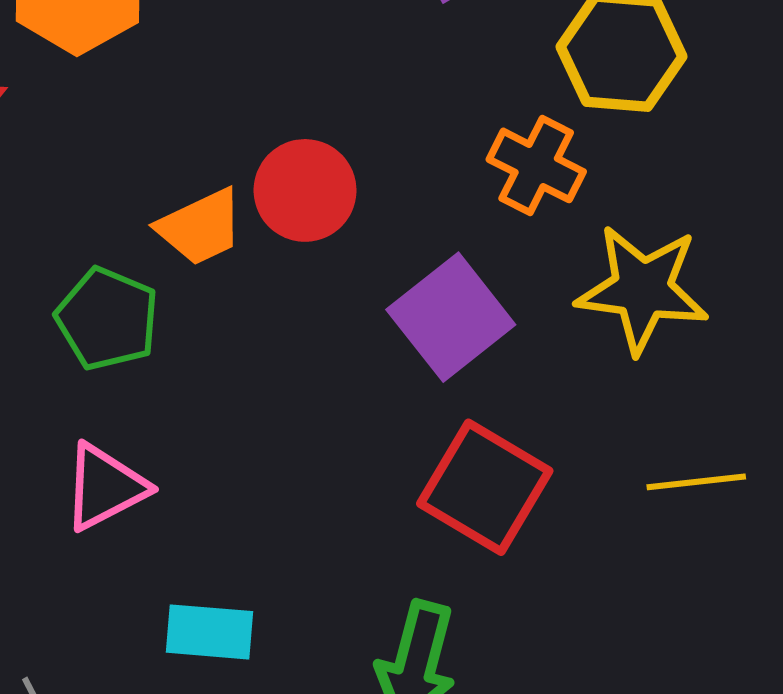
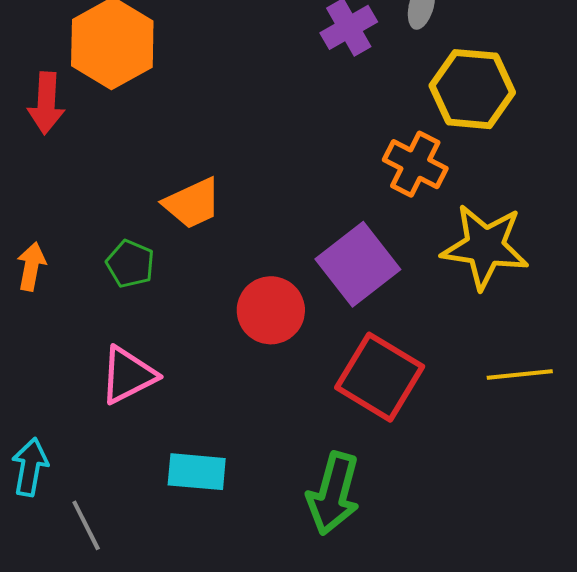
red circle: (305, 190) -> (271, 310), moved
green pentagon: (107, 319) -> (130, 264), size x0.7

